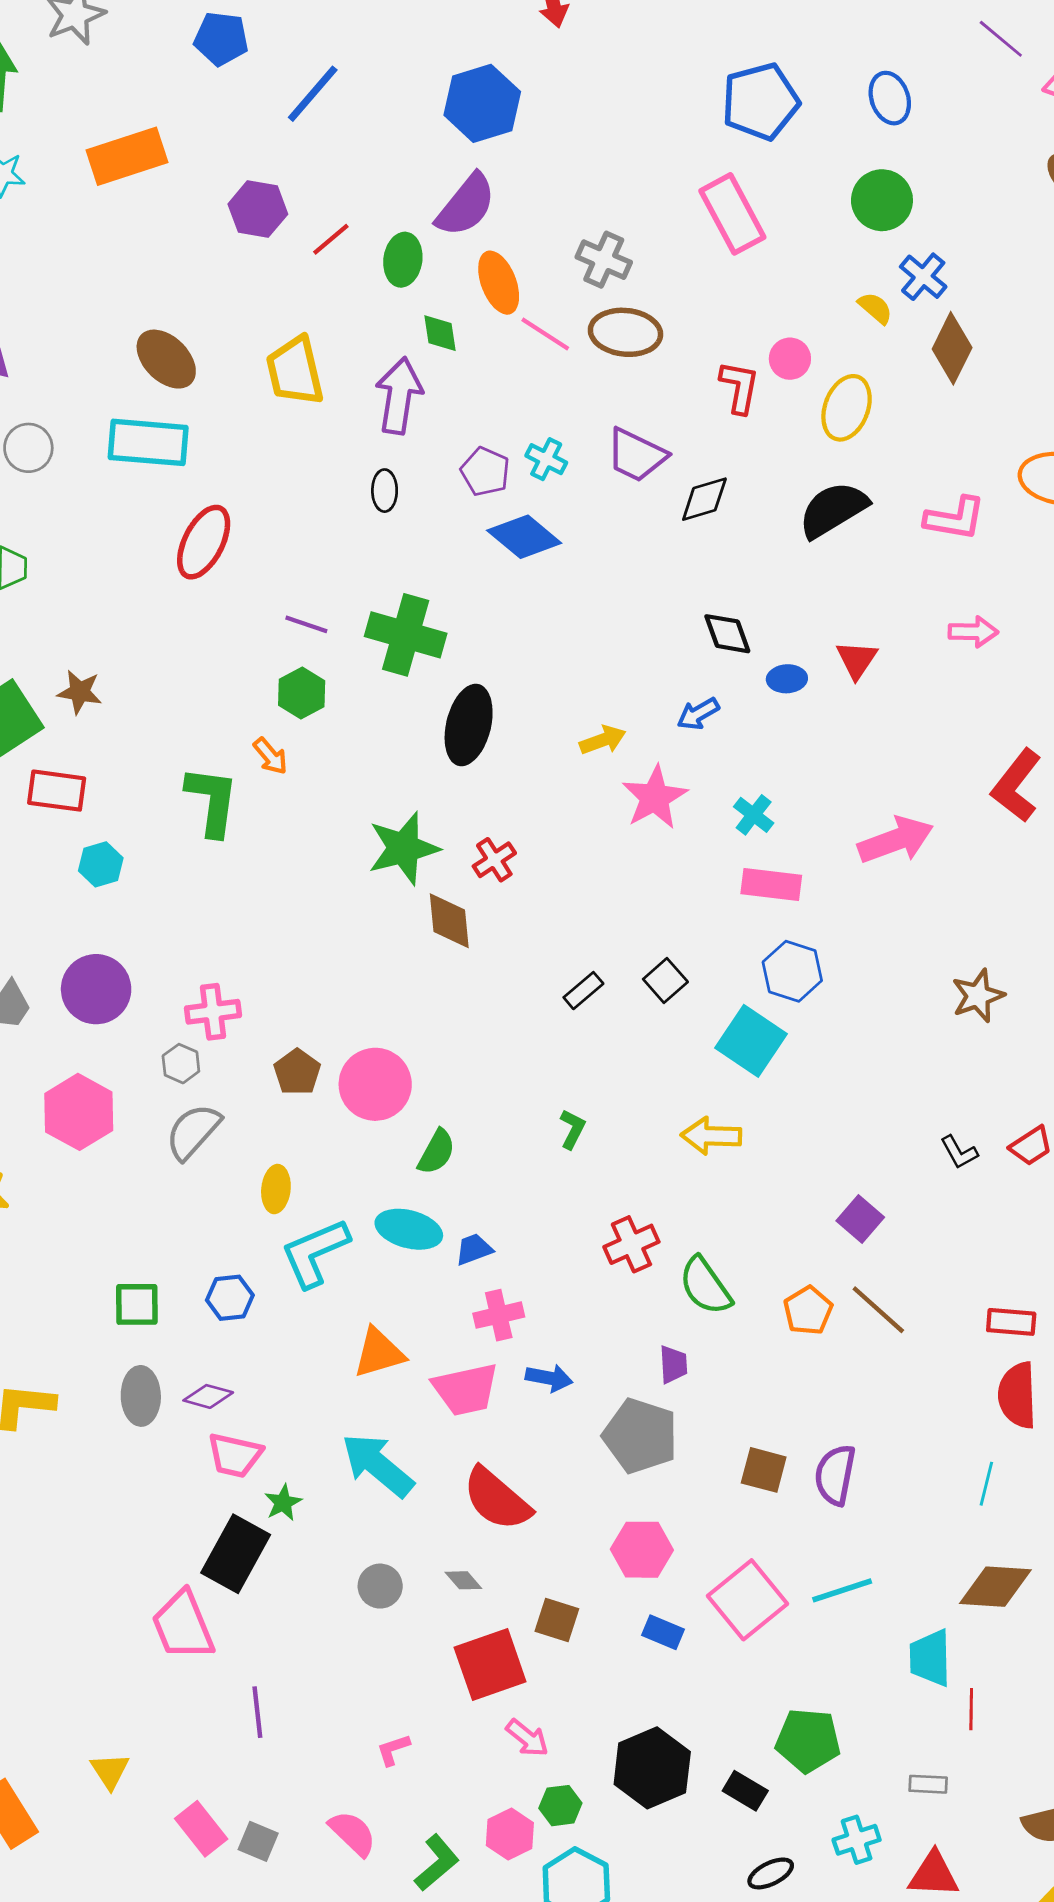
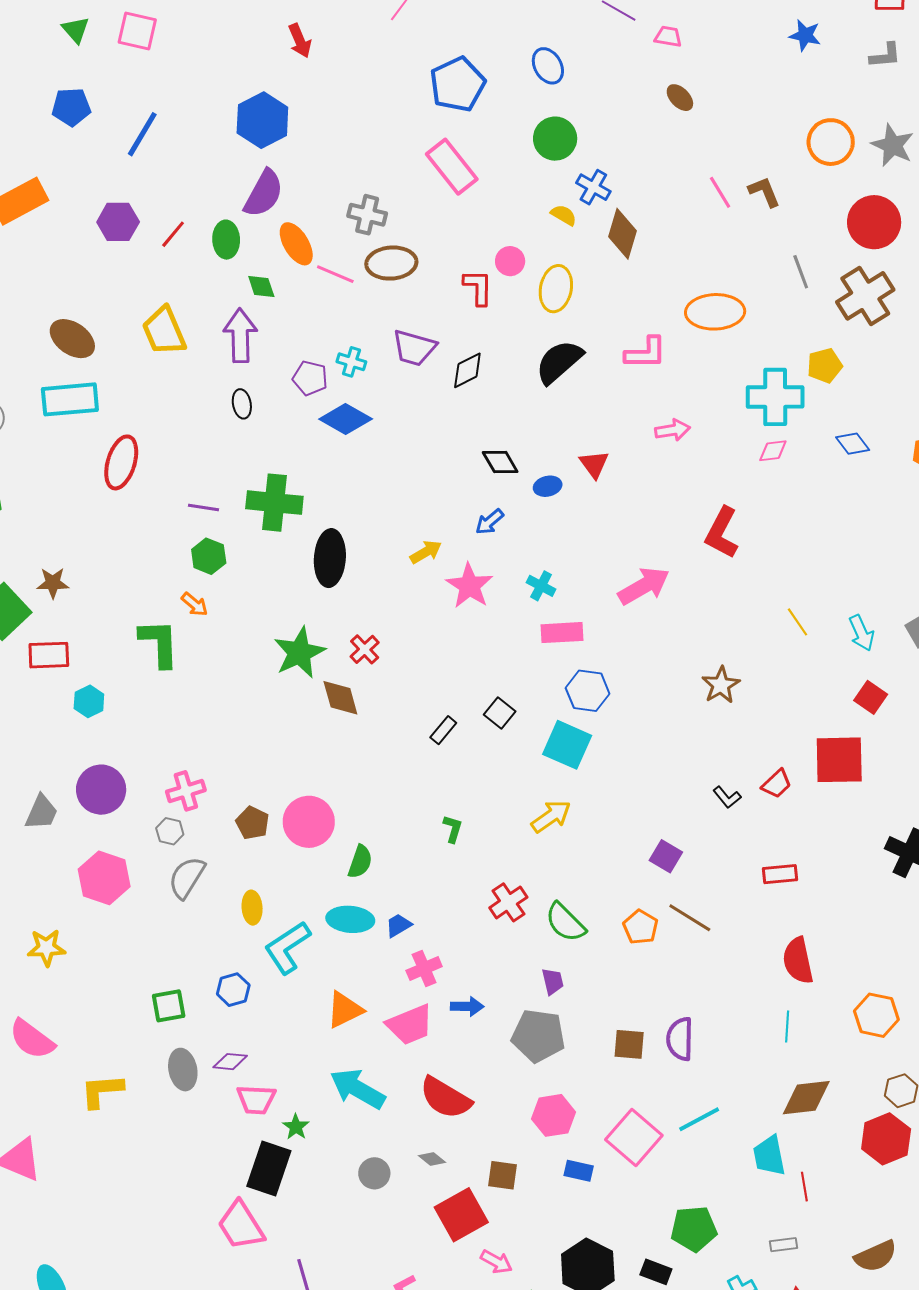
yellow arrow: (711, 1136) -> (551, 816), turned 153
red rectangle: (1011, 1322) -> (780, 874), moved

